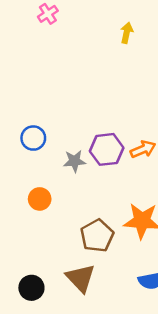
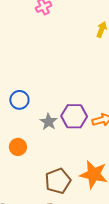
gray star: (75, 161) -> (49, 122), turned 30

